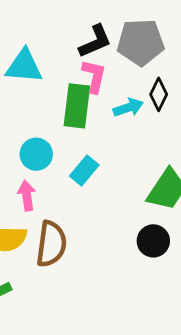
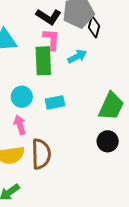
black L-shape: (95, 41) -> (49, 17), turned 65
black diamond: (159, 94) -> (94, 27), moved
cyan rectangle: (84, 171) -> (55, 102), turned 48

